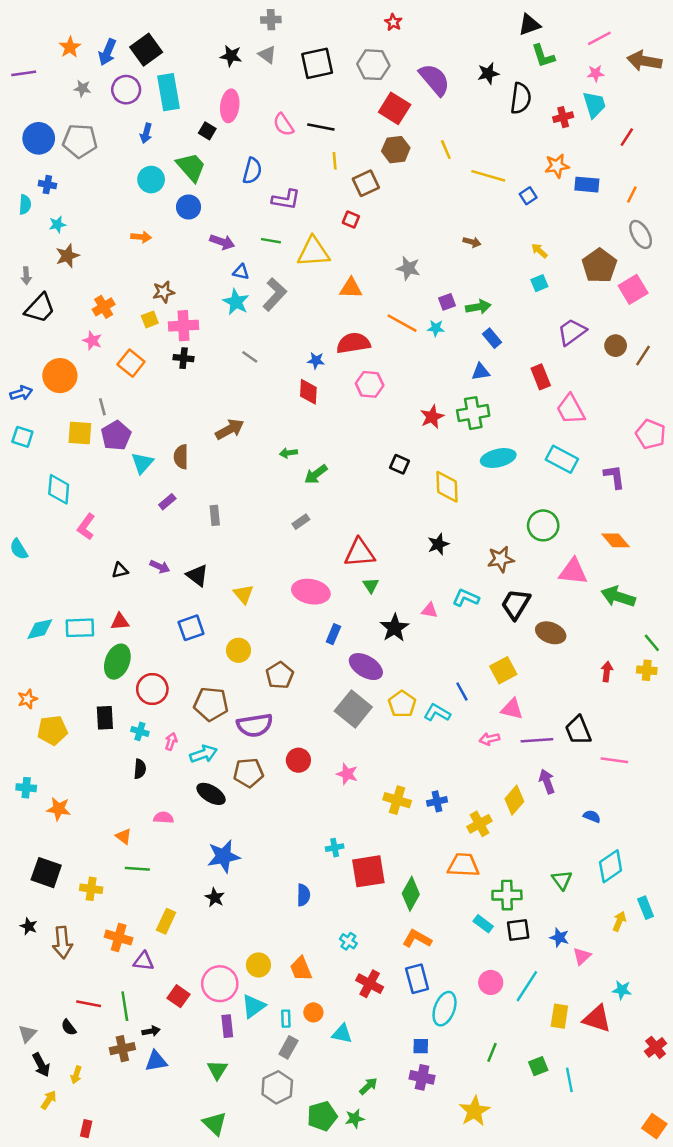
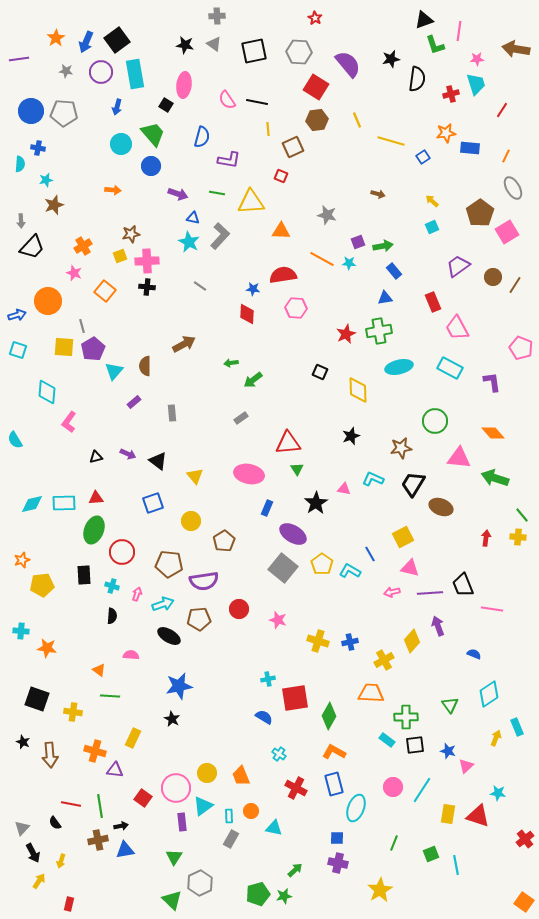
pink line: (599, 38) -> (459, 31), moved, turned -54
blue semicircle: (303, 895) -> (264, 717), moved, turned -60
gray hexagon: (277, 1087) -> (200, 883), moved

